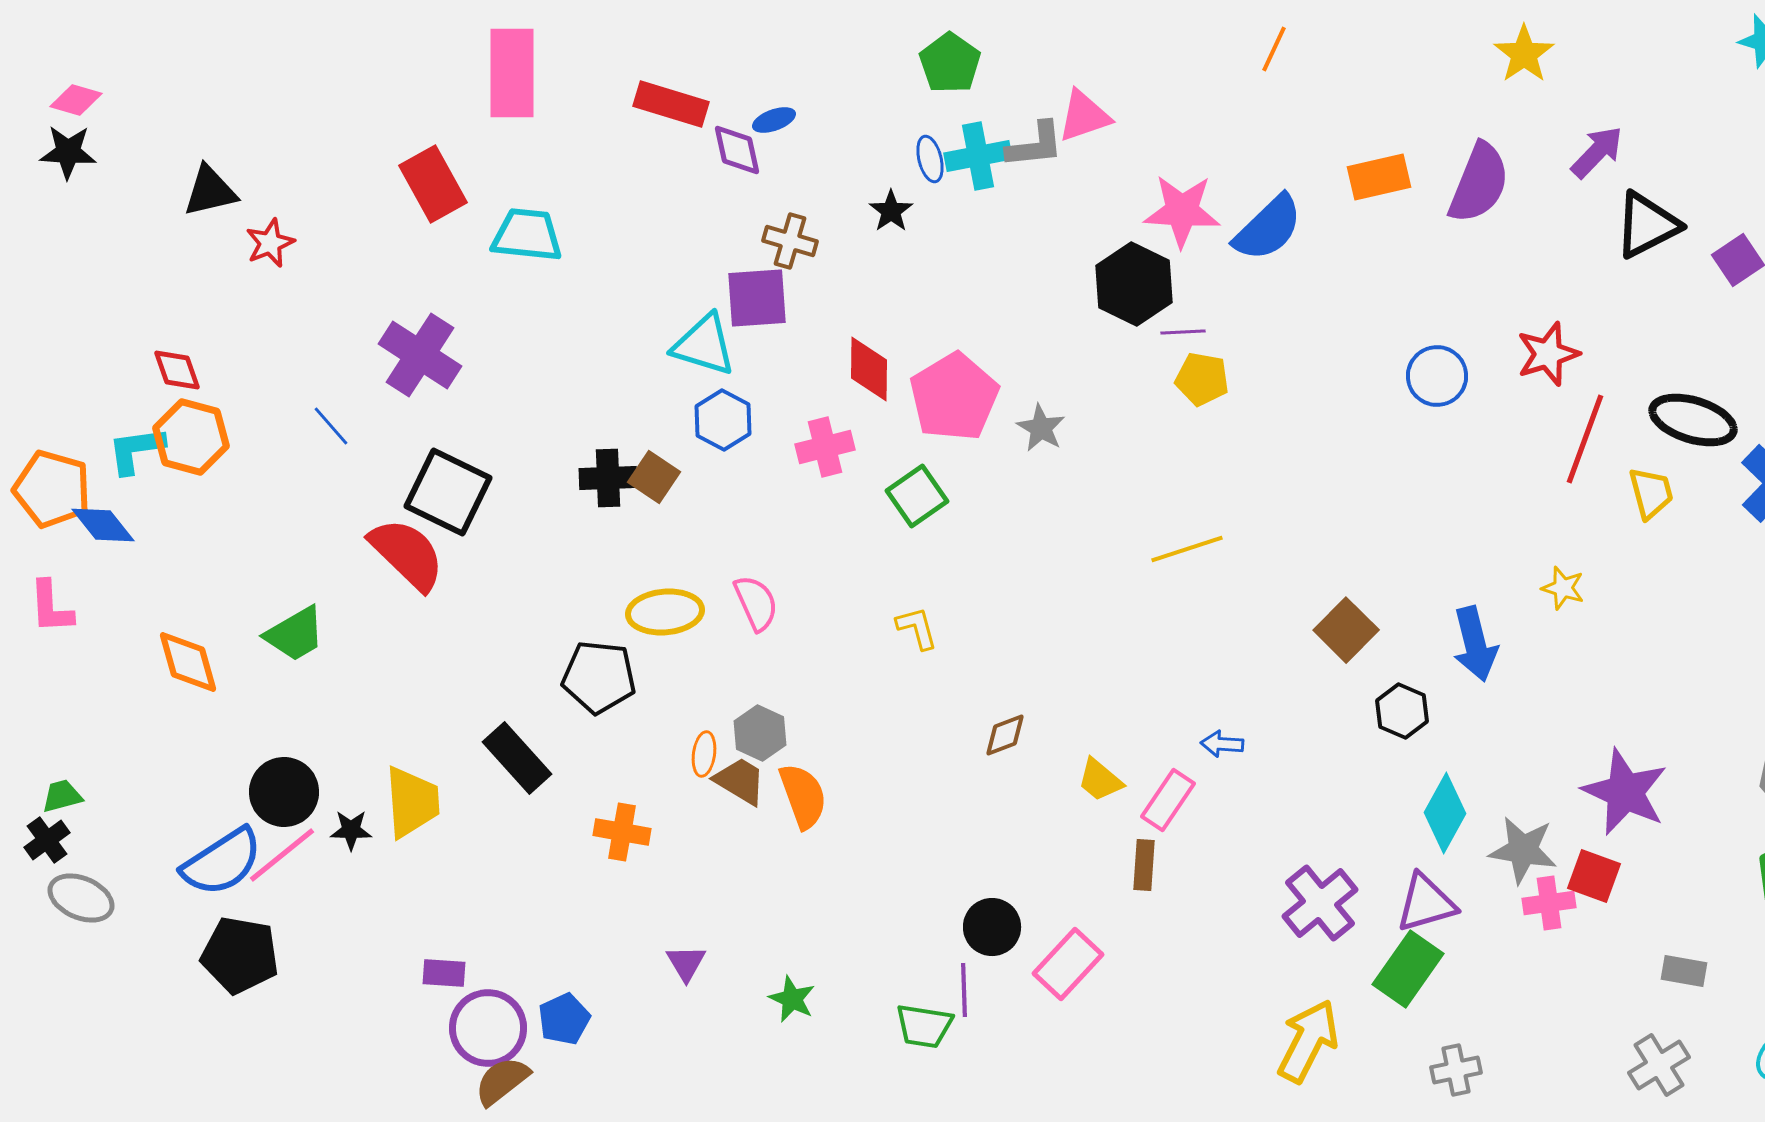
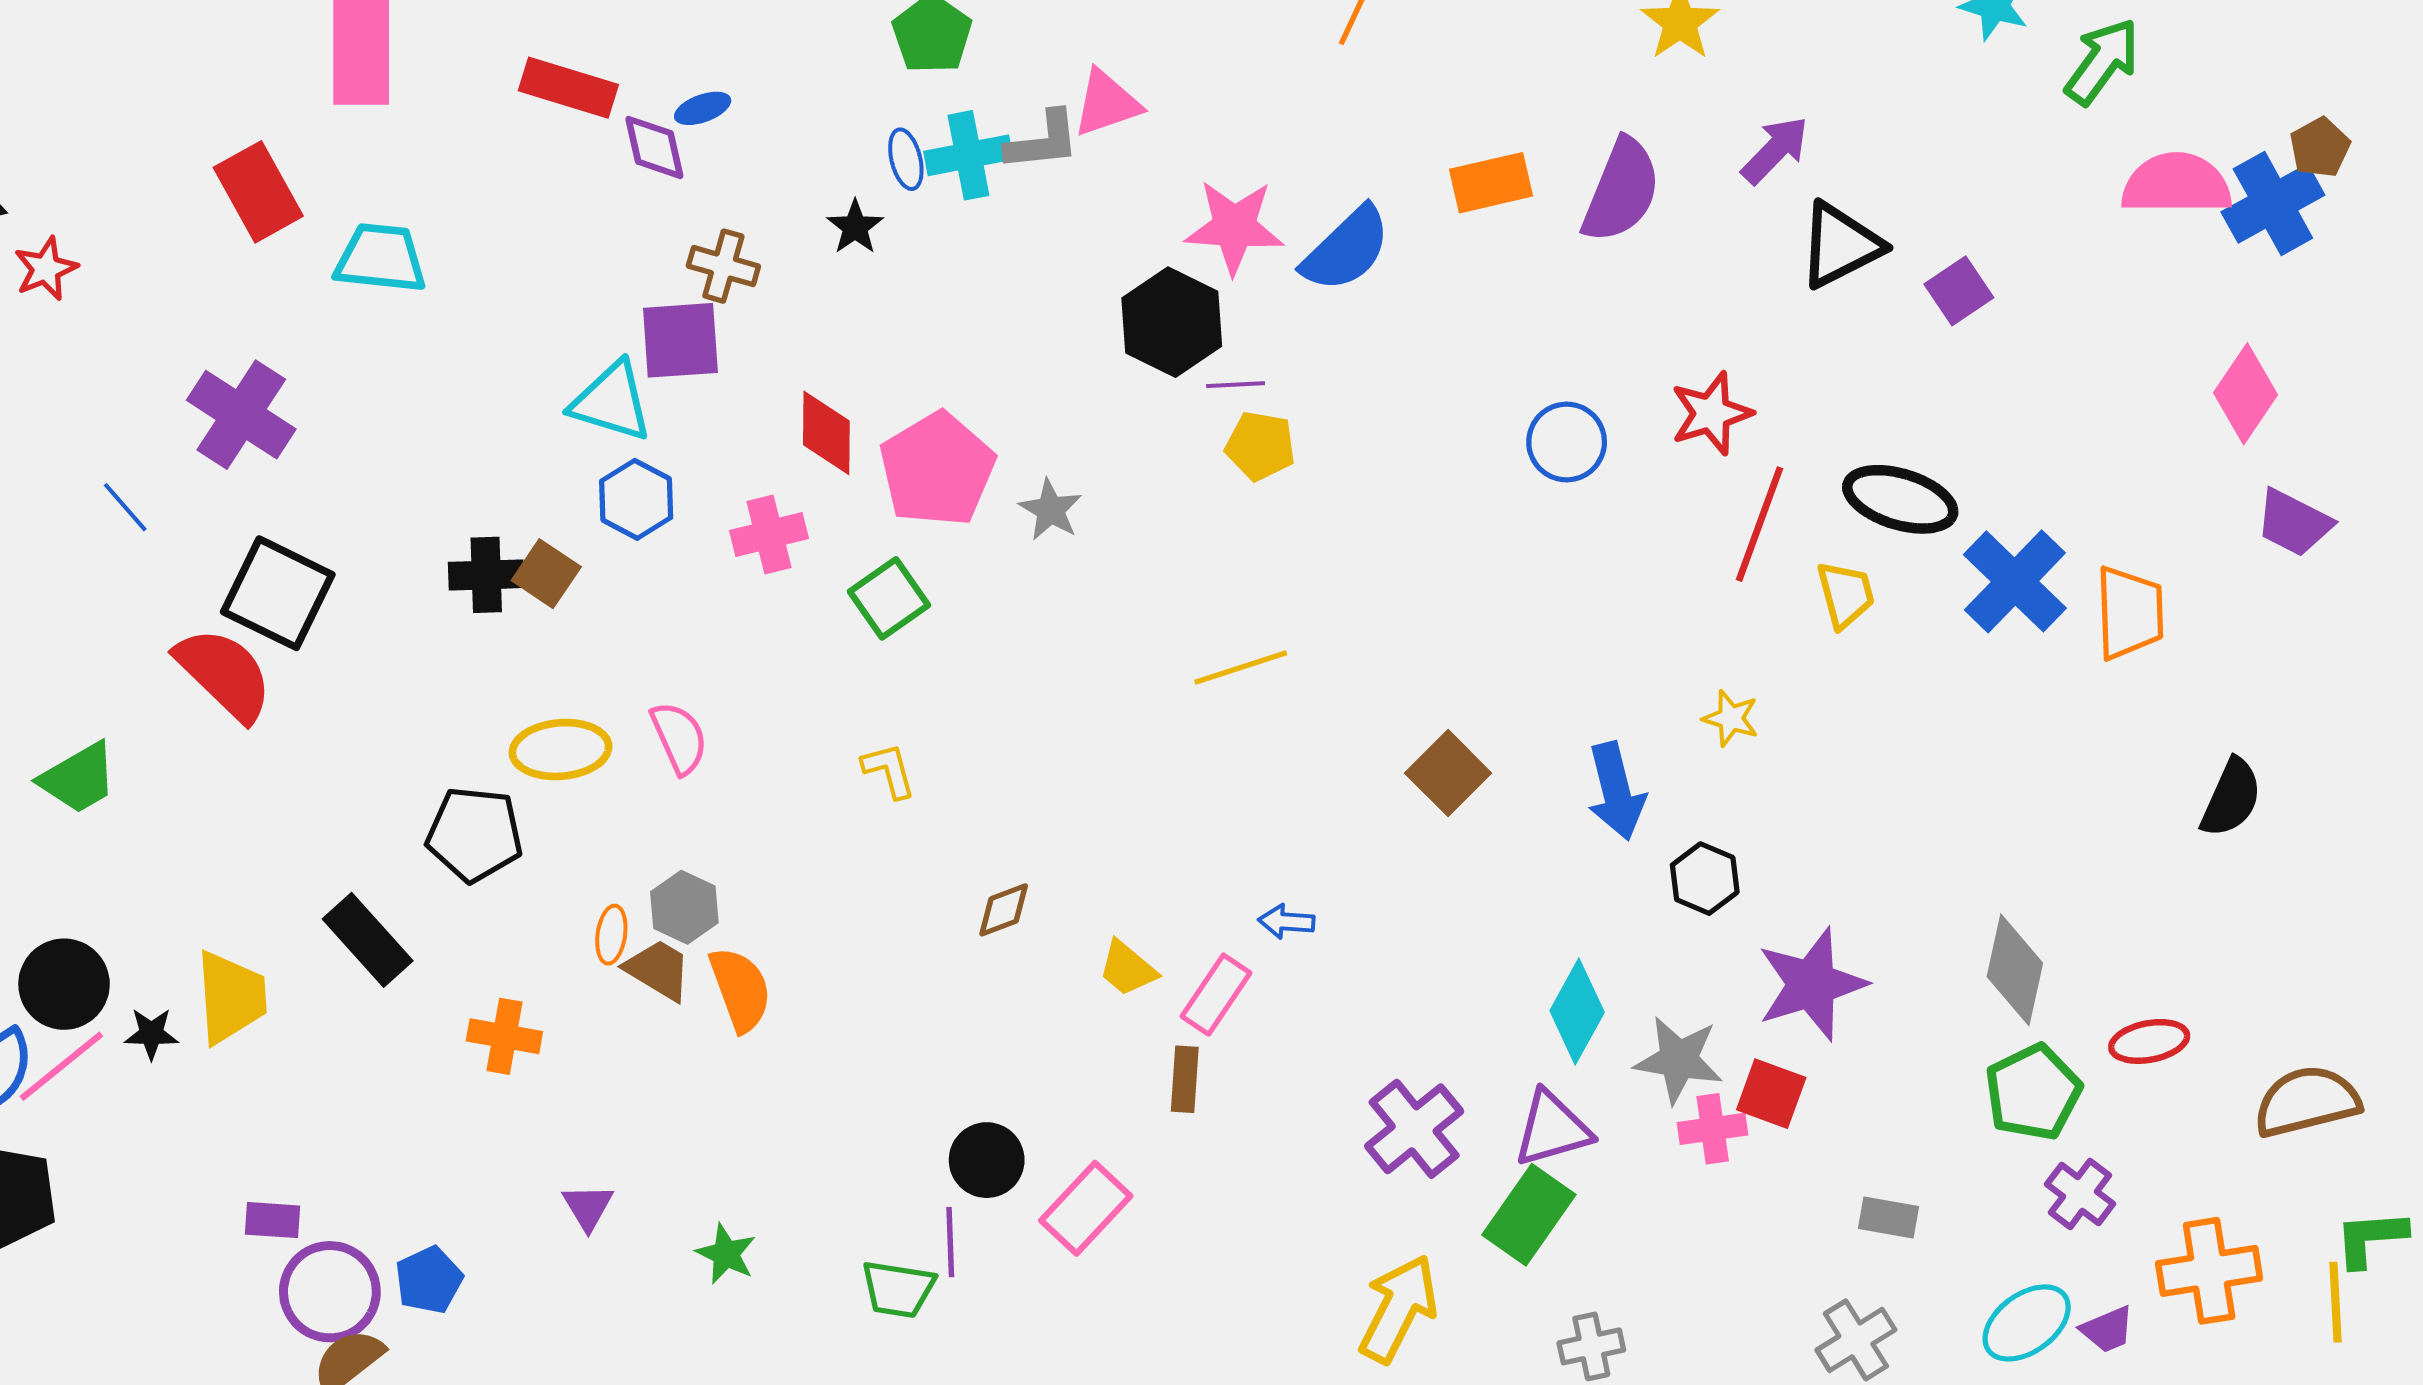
black hexagon: (1402, 711) -> (1705, 879), moved
purple star: (1625, 792) -> (1812, 984), turned 30

